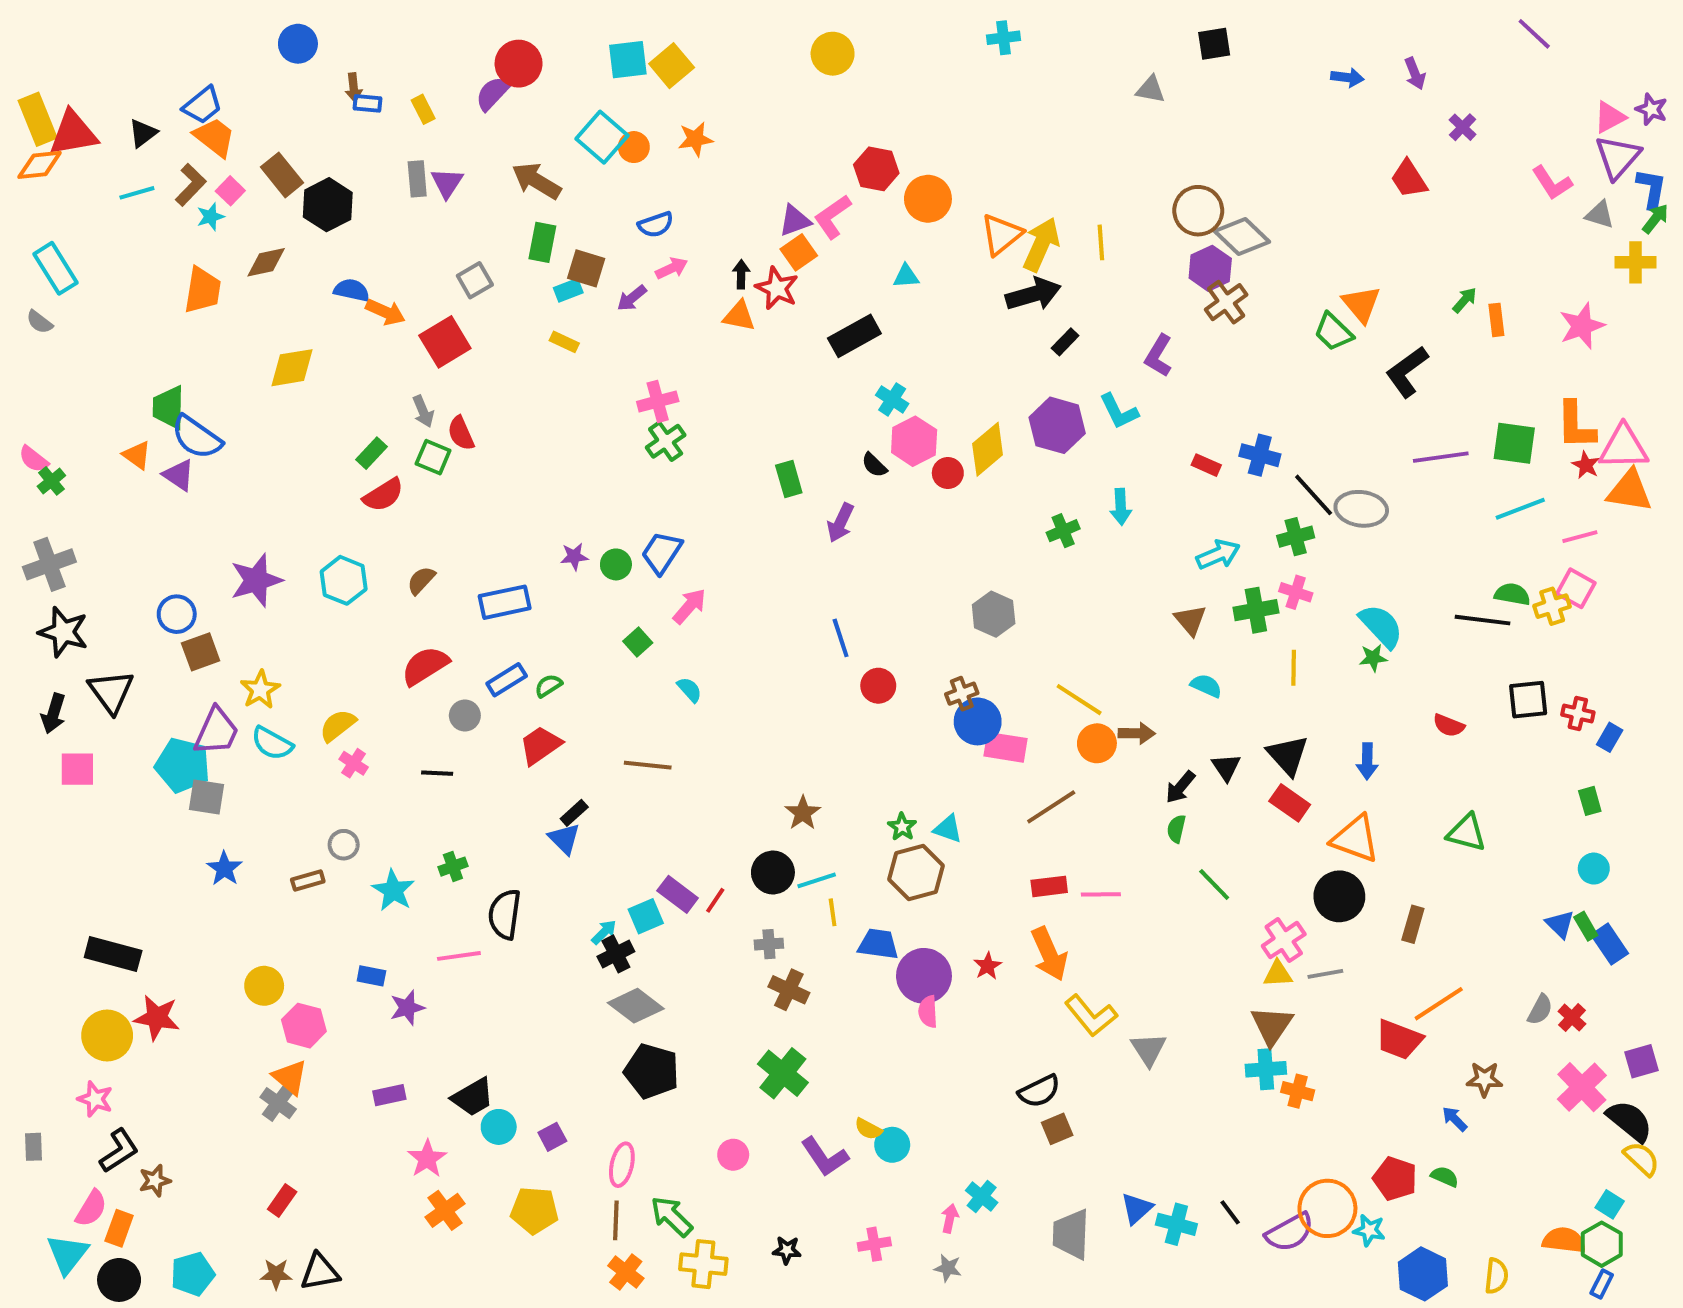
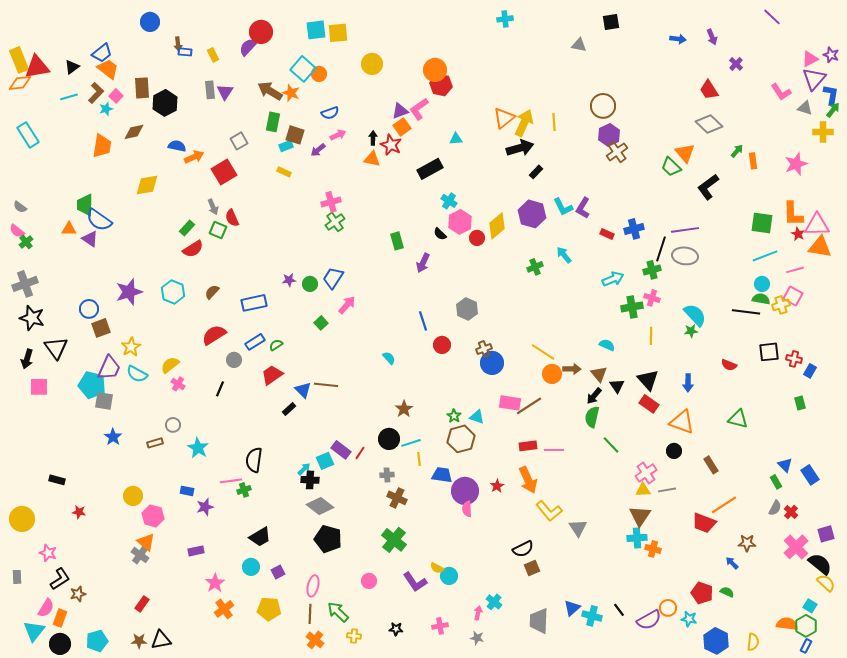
yellow circle: (833, 54) -> (372, 64), moved
yellow square: (672, 66) -> (338, 33), turned 35
orange star: (695, 139) -> (291, 93), moved, turned 30
brown rectangle: (282, 175) -> (142, 88), turned 35
orange circle: (928, 199) -> (435, 70), moved
gray diamond: (1242, 237) -> (709, 124), moved
orange arrow: (385, 312) -> (194, 157), turned -48
gray semicircle: (40, 322) -> (20, 207), moved
purple L-shape: (1159, 356) -> (583, 208), moved
orange triangle: (137, 455) -> (69, 229), turned -35
blue cross: (1260, 455) -> (634, 229), turned -30
purple line: (1441, 457) -> (685, 230), moved
black line: (1314, 495) -> (661, 249), turned 60
cyan arrow: (1121, 507) -> (564, 255), turned 144
gray hexagon: (994, 614) -> (467, 309), moved
brown triangle: (1190, 620) -> (599, 374), moved
cyan semicircle: (689, 690) -> (389, 358), moved
pink rectangle: (1005, 747) -> (510, 403), moved
black line: (437, 773) -> (220, 389), turned -70
green semicircle: (1176, 829) -> (592, 417), size x1.5
blue triangle: (564, 839) -> (303, 390), moved
green cross: (453, 867) -> (244, 490), moved
cyan circle: (1594, 869) -> (762, 284), moved
black circle: (1339, 896) -> (674, 451), size x0.6
brown rectangle: (1413, 924) -> (711, 465), turned -48
green rectangle: (1586, 926) -> (776, 482), moved
black rectangle: (113, 954) -> (57, 480), size x0.6
black cross: (616, 954) -> (310, 480), turned 30
red star: (157, 1018) -> (79, 512), size x0.6
yellow circle: (107, 1035) -> (22, 519), moved
black trapezoid: (473, 1097) -> (260, 537), moved
orange circle: (1327, 1208) -> (668, 608), size x0.6
yellow cross: (703, 1264) -> (354, 636), size x0.6

